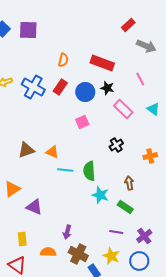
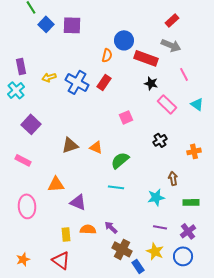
gray arrow: (146, 46) -> (171, 45), moved
blue circle: (85, 92) -> (124, 40), moved
cyan line: (65, 170) -> (116, 187), moved
green semicircle: (89, 171) -> (120, 160), moved, turned 54
orange triangle: (12, 189) -> (56, 184), turned 30
cyan star: (100, 195) -> (156, 197), moved, turned -30
green rectangle: (125, 207) -> (191, 202), moved, turned -35
purple arrow: (67, 232) -> (111, 227), turned 120
orange semicircle: (48, 252) -> (88, 229), moved

